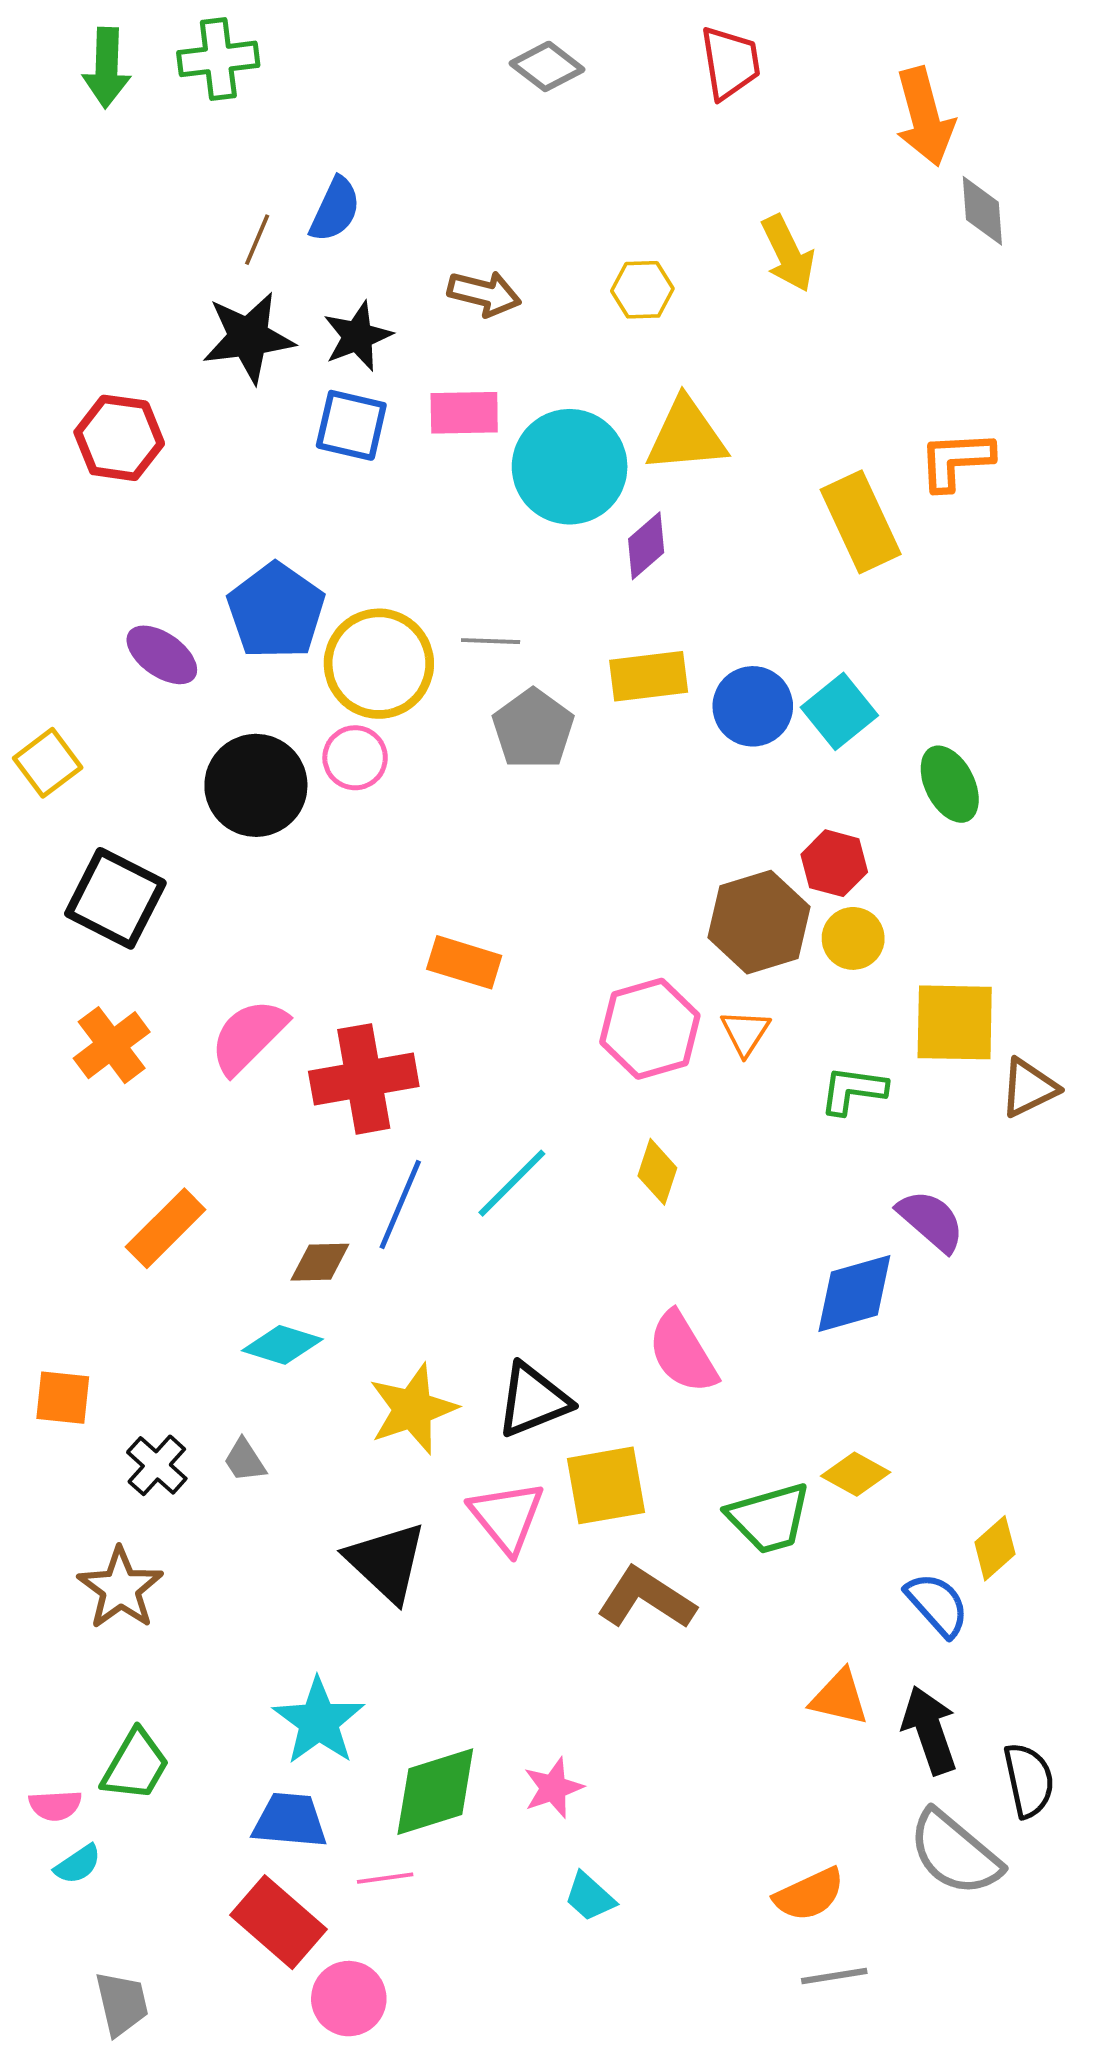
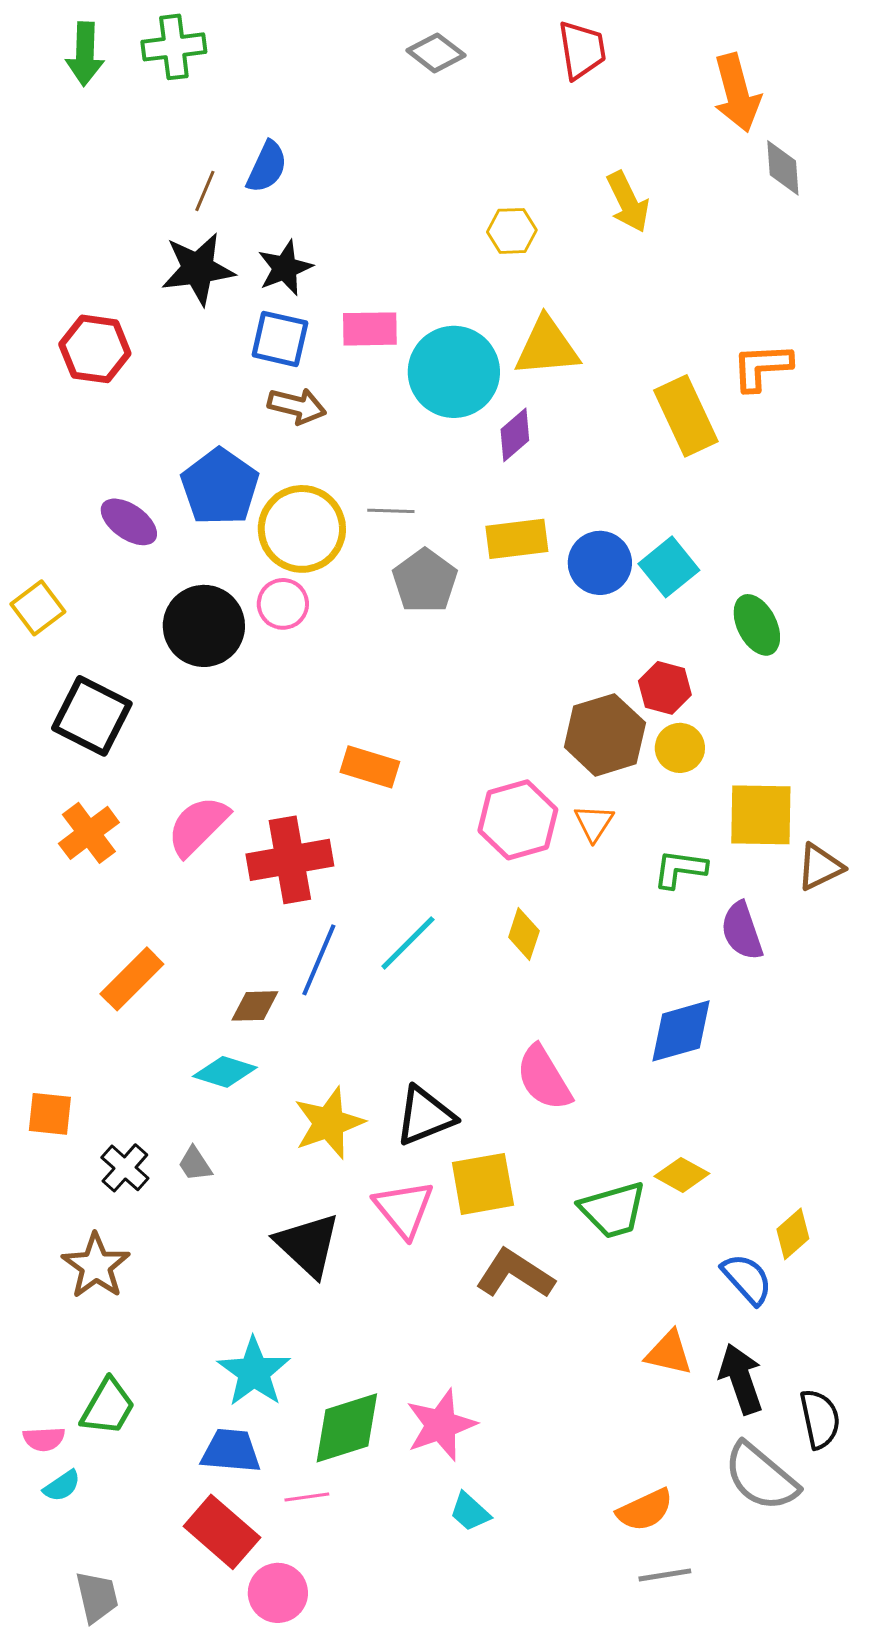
brown arrow: (484, 294) -> (297, 406), moved
purple semicircle: (931, 1221) -> (742, 931), moved, turned -150
pink star: (553, 1788) -> (441, 1425), size x1.5

